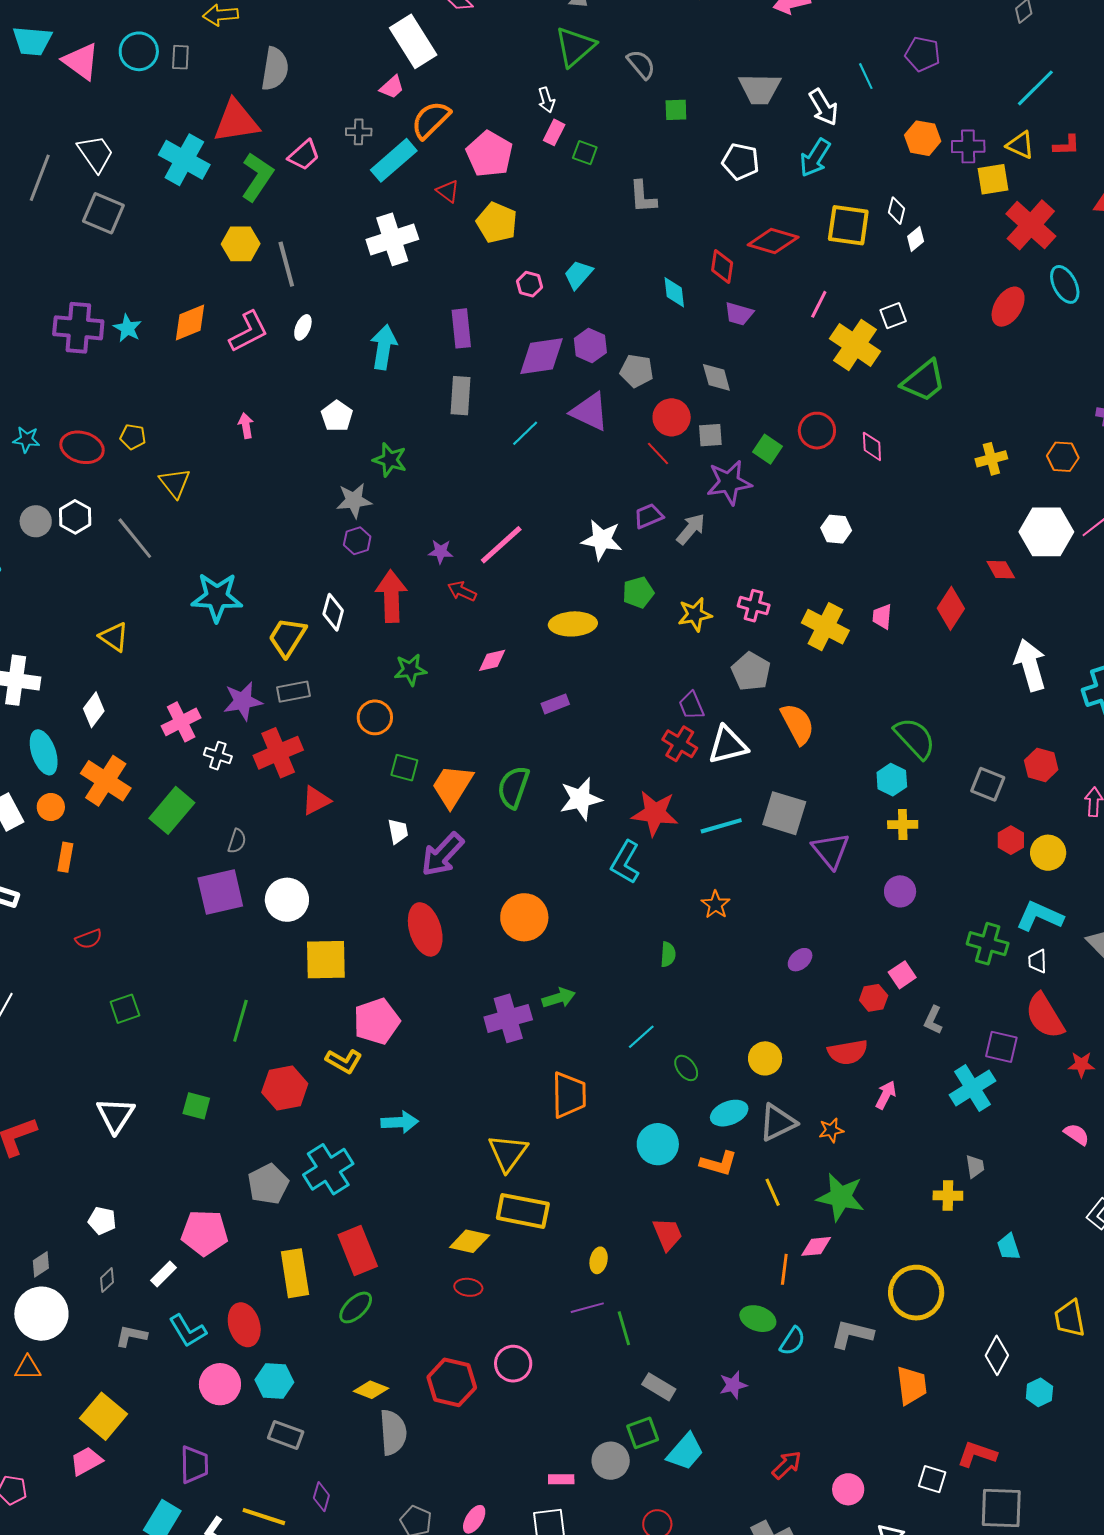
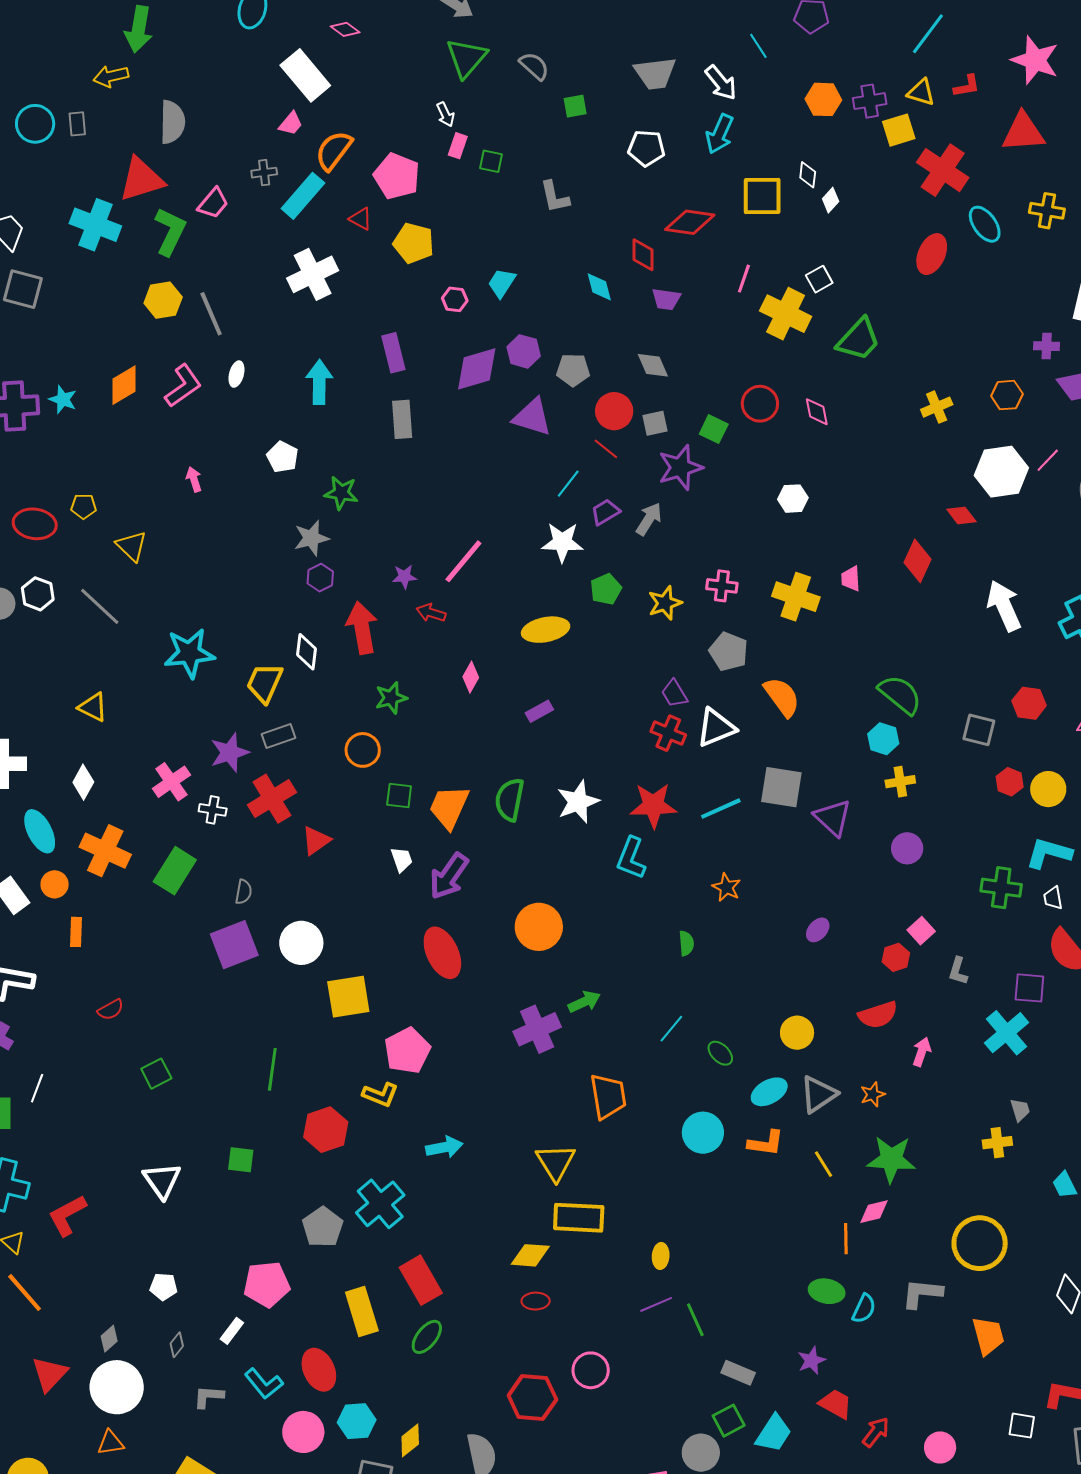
cyan line: (525, 433) -> (568, 484), moved
pink diamond: (492, 660) -> (471, 677), turned -40
red trapezoid: (668, 1234) -> (836, 1404), moved, turned -30
yellow diamond: (371, 1390) -> (410, 1440), moved, turned -52

